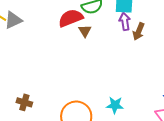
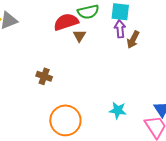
brown cross: (24, 102) -> (44, 76), moved
cyan star: (115, 105) -> (118, 110), moved

